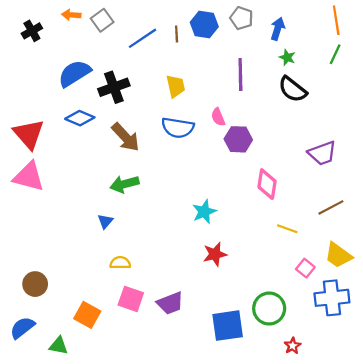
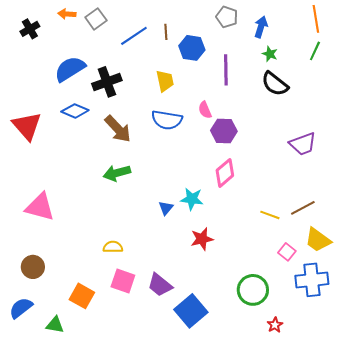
blue hexagon: (204, 24) -> (192, 48), moved
pink triangle: (29, 177) -> (40, 207), moved
pink diamond: (267, 184) -> (225, 173), moved, turned 40
brown line: (331, 207) -> (303, 208), moved
cyan star: (204, 212) -> (192, 199), turned 30
blue triangle: (105, 221) -> (166, 208), moved
purple trapezoid: (170, 303) -> (160, 285), turned 60
blue square: (228, 326) -> (191, 311), moved, turned -32

